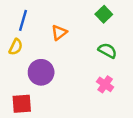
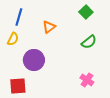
green semicircle: (107, 51) -> (89, 42), turned 112
pink cross: (105, 84) -> (87, 80), moved

